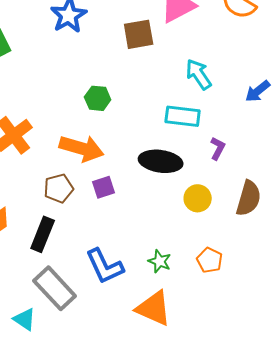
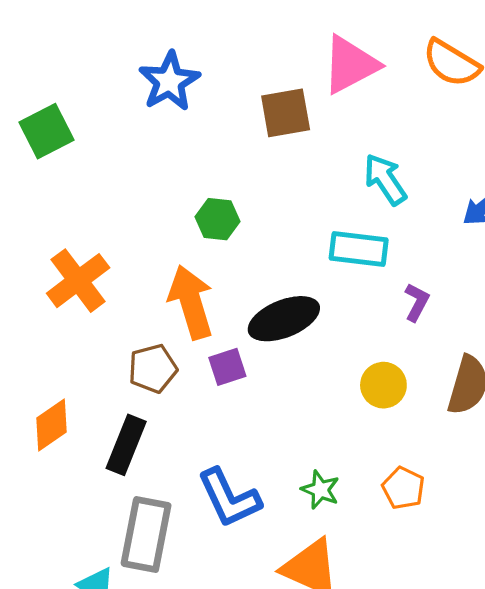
orange arrow: (82, 148) -> (191, 302), turned -123
black ellipse: (161, 161) -> (284, 319), moved, turned -30
gray rectangle: (55, 288) -> (146, 535), turned 54

